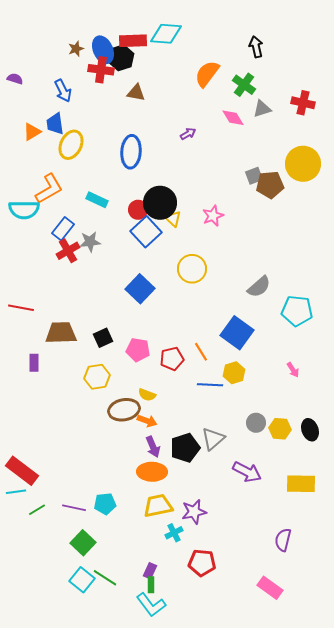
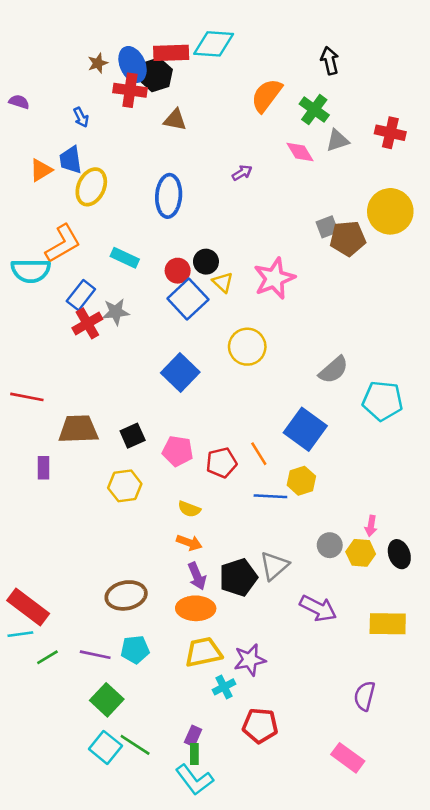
blue arrow: (63, 91) -> (81, 117), size x0.7
black circle: (160, 203) -> (206, 262), size x0.6
pink star: (213, 216) -> (274, 278), size x1.5
pink arrow: (293, 370) -> (371, 526), moved, turned 42
brown ellipse: (124, 410) -> (126, 595), moved

